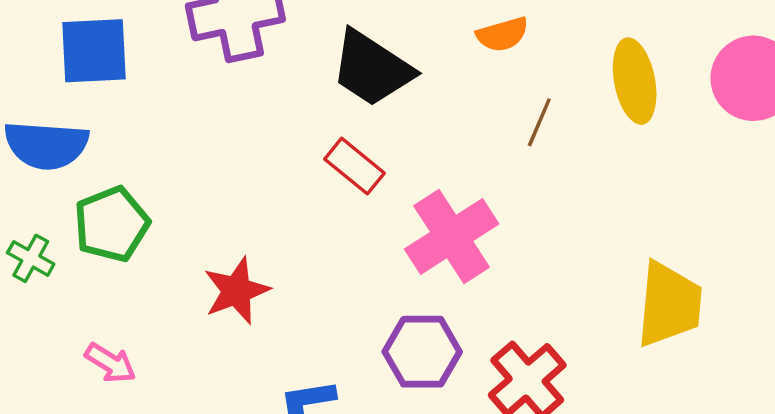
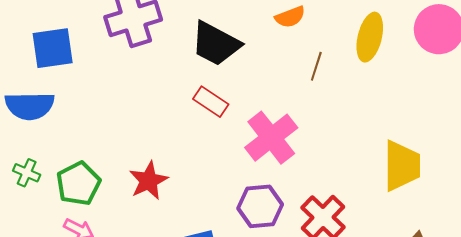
yellow ellipse: (635, 81) -> (370, 37), turned 30
green pentagon: (112, 224) -> (78, 184), moved

